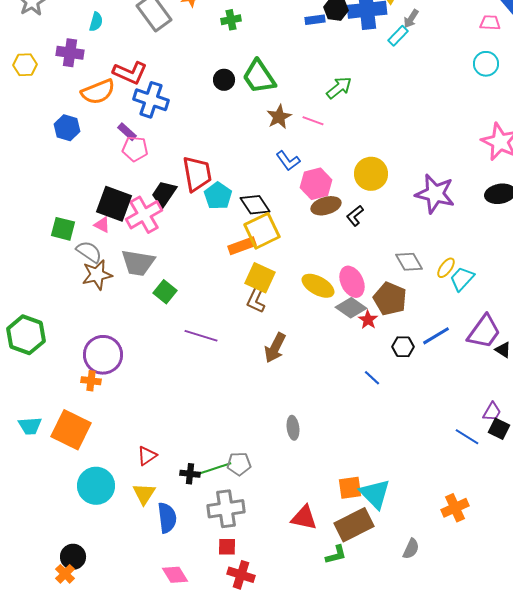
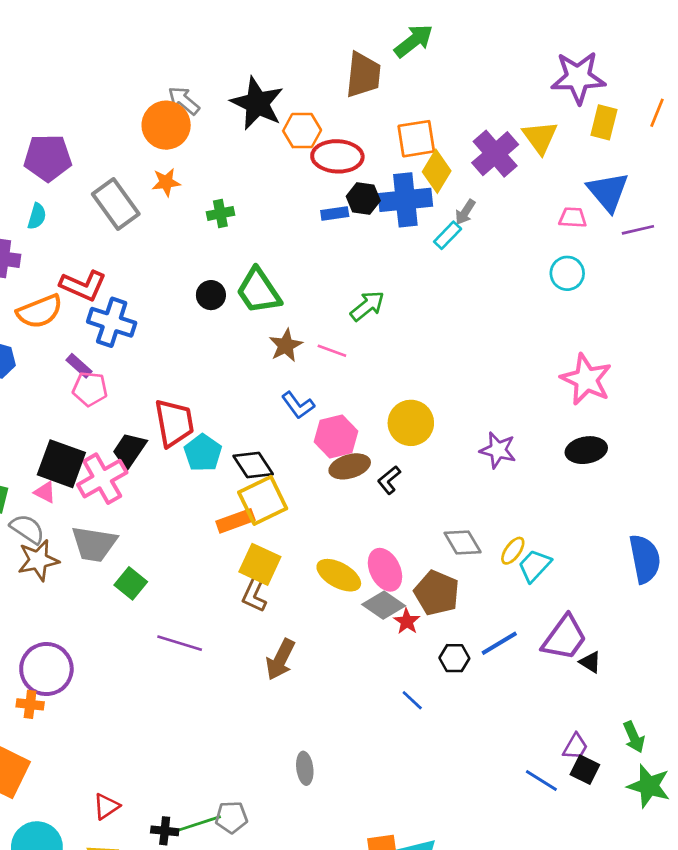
purple star: (435, 194) -> (498, 450), size x0.7

